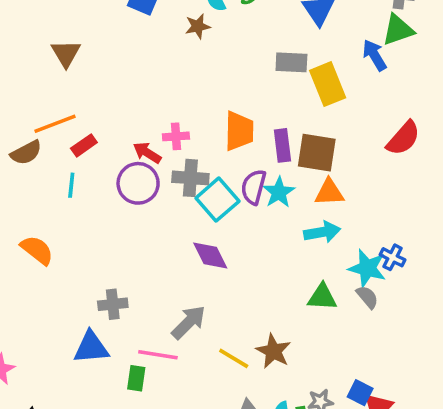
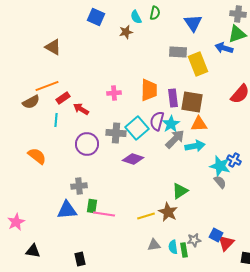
brown triangle: (66, 53) -> (53, 47), turned -30
blue arrow: (375, 55) -> (224, 48), turned -42
red arrow: (147, 153) -> (81, 109), moved
gray cross: (190, 178) -> (116, 133), moved
purple circle: (138, 183) -> (87, 144), moved
purple diamond: (210, 256) -> (133, 159), turned -45
green triangle: (322, 297) -> (180, 191), moved, turned -36
gray arrow: (189, 322) -> (175, 139), moved
yellow line: (234, 358) -> (146, 216), turned -48
green rectangle: (136, 378) -> (92, 206), moved

